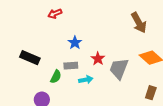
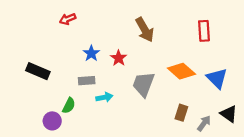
brown arrow: (139, 23) -> (145, 30), moved
red star: (98, 59) -> (119, 58), moved
green semicircle: (56, 77) -> (69, 106), moved

